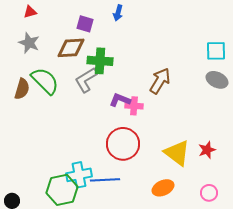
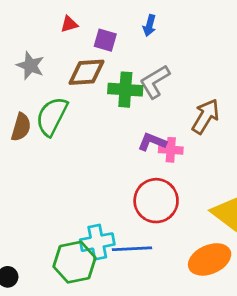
red triangle: (30, 12) -> (69, 24), moved
gray L-shape: (86, 80) -> (155, 82), moved
green semicircle: (45, 81) -> (52, 116), turned -108
orange ellipse: (163, 188) -> (210, 259), size x1.4

